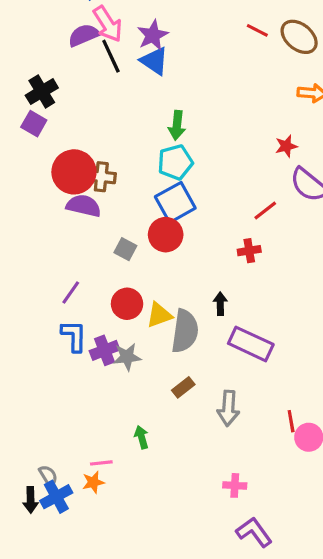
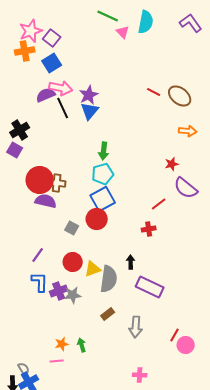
pink arrow: (108, 24) -> (61, 88), turned -45
blue triangle: (154, 61) -> (90, 111), turned 36
red line: (291, 421) -> (175, 335), turned 40
orange star: (93, 482) -> (62, 344), moved

